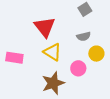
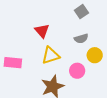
red triangle: (45, 27) -> (42, 31), size x0.7
yellow triangle: (52, 52) -> (51, 56), turned -48

